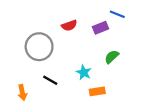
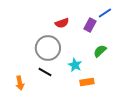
blue line: (117, 14) -> (105, 13), turned -56
purple rectangle: (101, 28) -> (90, 25), turned -40
gray circle: (39, 47) -> (48, 48), moved

